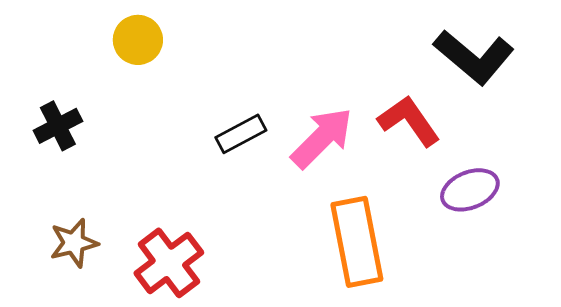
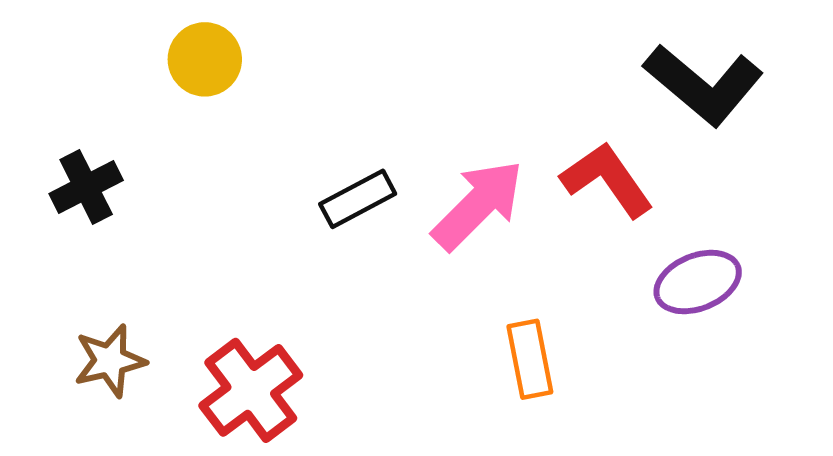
orange rectangle: (357, 242) -> (530, 359), size x0.6

